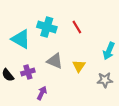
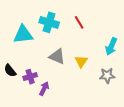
cyan triangle: (21, 39) -> (23, 34), turned -35
purple cross: (28, 72) -> (30, 77), moved

